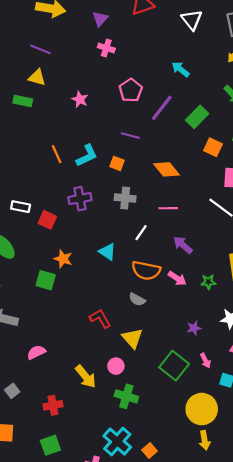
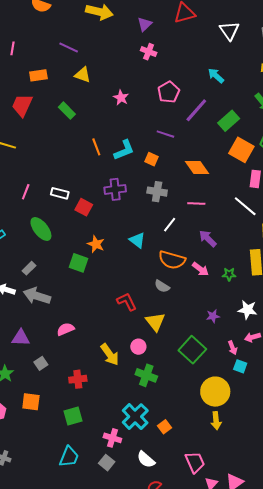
purple line: (41, 49) -> (69, 48), moved
green rectangle: (23, 101) -> (67, 111), moved, turned 30
orange square: (213, 147) -> (241, 150), size x1.4
pink arrow: (205, 361) -> (233, 348), moved

